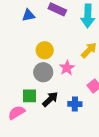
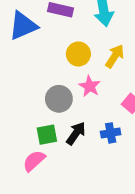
blue triangle: (28, 15) -> (23, 26), size x1.6
yellow circle: (45, 50) -> (78, 54), moved

